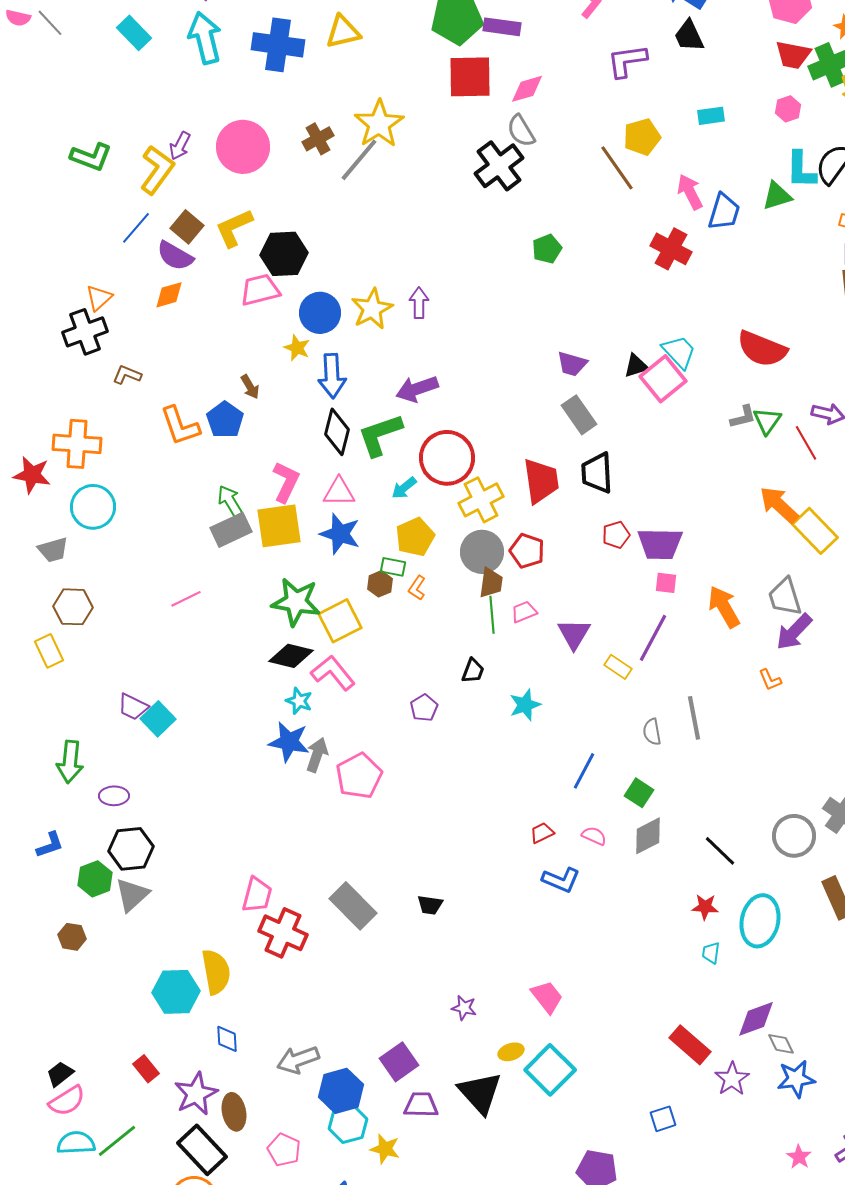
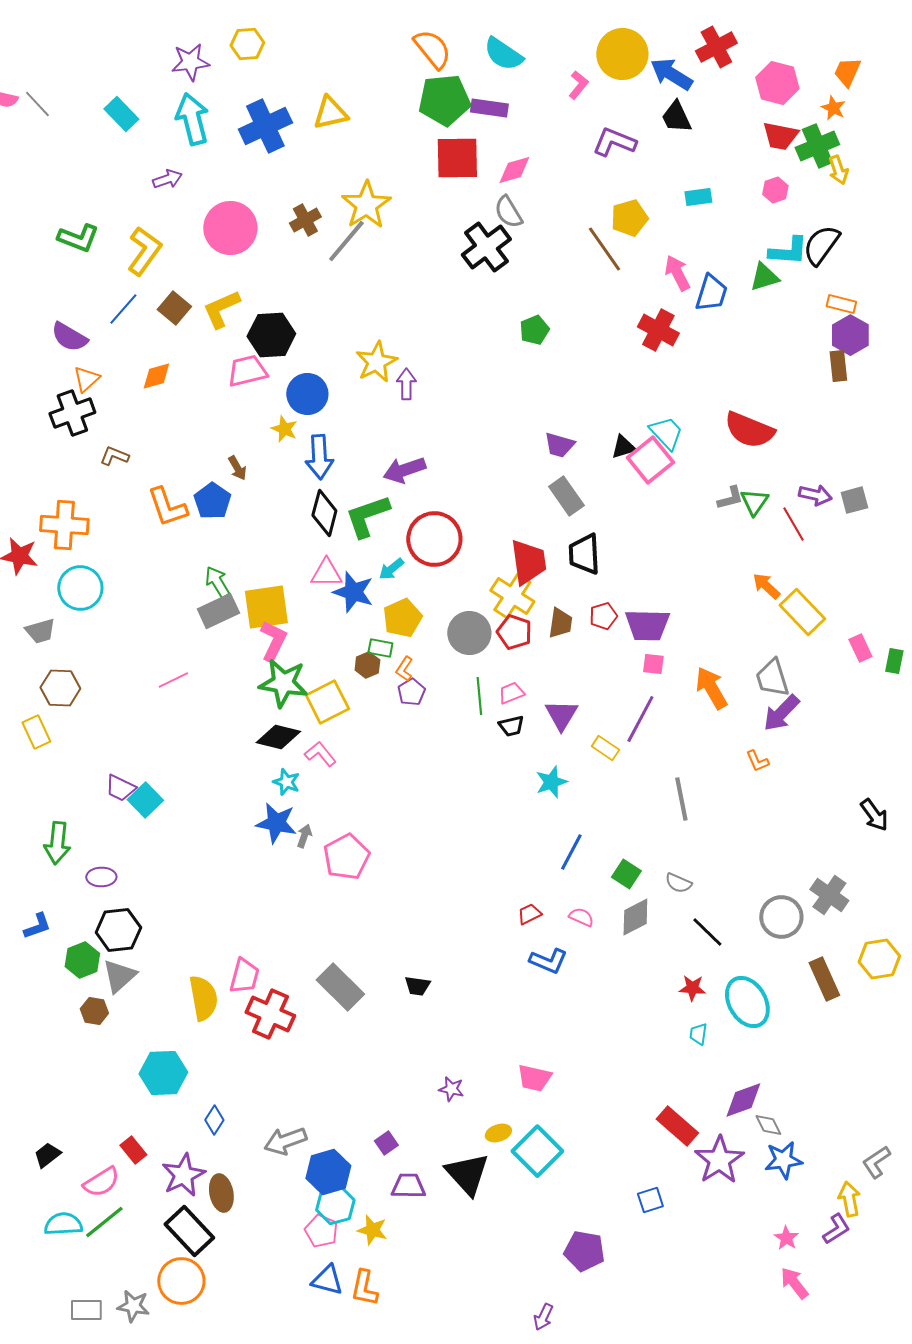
blue cross: (278, 45) -> (265, 126), turned -33
purple L-shape: (627, 61) -> (614, 142), turned 30
purple arrow: (180, 146) -> (167, 179), moved, turned -136
cyan L-shape: (801, 170) -> (788, 251), turned -87
purple semicircle: (175, 256) -> (69, 337), moved
yellow star: (372, 309) -> (376, 362), moved
pink L-shape: (286, 482) -> (273, 641), moved
yellow cross: (481, 500) -> (512, 596), moved, turned -30
orange arrow: (779, 505) -> (766, 586), size x0.7
blue star: (340, 534) -> (353, 592), moved
brown trapezoid: (491, 583) -> (560, 623), moved
black trapezoid: (473, 671) -> (511, 726), moved, turned 56
pink L-shape: (333, 673) -> (320, 754), size x0.7
cyan star: (525, 705) -> (551, 782), moved
purple pentagon: (424, 708) -> (411, 692), moved
gray semicircle: (652, 732) -> (678, 883), moved, turned -56
gray arrow: (317, 755) -> (304, 836), size x0.7
cyan ellipse: (760, 921) -> (747, 1002), turned -42
brown hexagon: (72, 937) -> (94, 1011), moved
yellow semicircle: (216, 972) -> (203, 998), moved
pink trapezoid: (547, 997) -> (534, 1078), turned 141
blue diamond: (227, 1039) -> (214, 1120), turned 36
purple square: (399, 1062) -> (386, 1143), size x0.6
purple star: (732, 1079) -> (719, 1160), size x1.4
pink semicircle: (67, 1101) -> (101, 1182), moved
pink pentagon: (284, 1150) -> (321, 1231), moved

